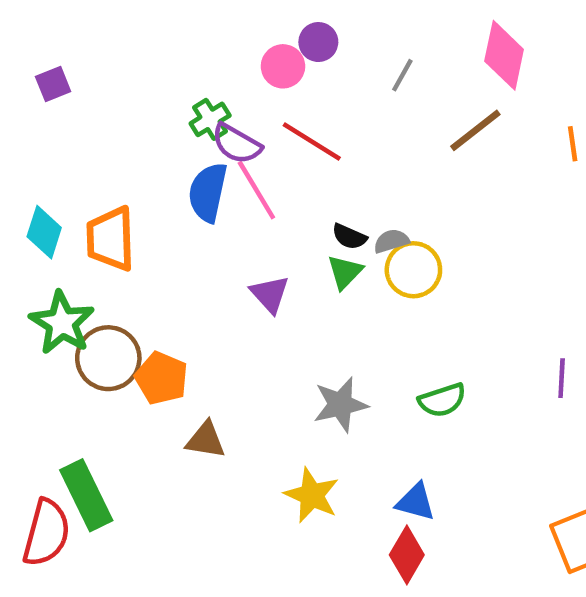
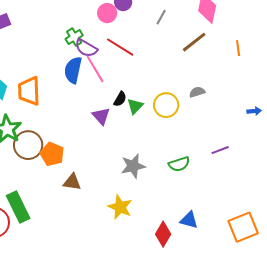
black semicircle: (349, 237) -> (120, 99), moved, turned -84
gray semicircle: (391, 241) -> (197, 92), moved
purple line: (562, 378) -> (220, 150), moved, turned 66
blue triangle: (416, 502) -> (189, 220), moved

